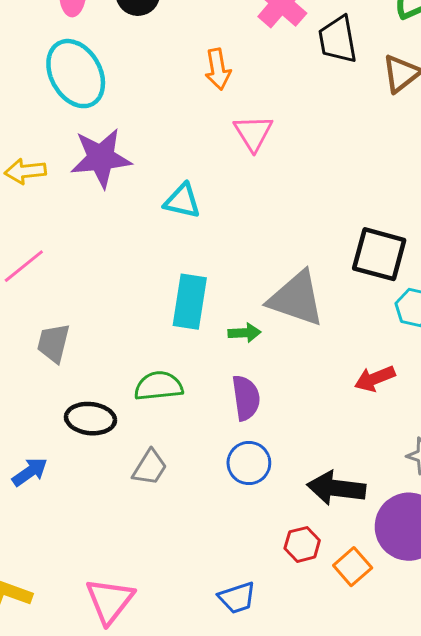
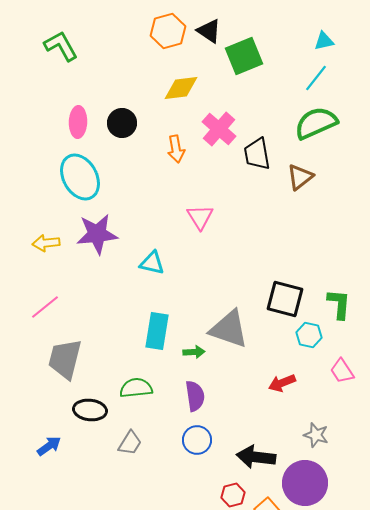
orange arrow: (218, 69) -> (176, 149), moved
gray trapezoid: (53, 343) -> (65, 359), size x1.5

